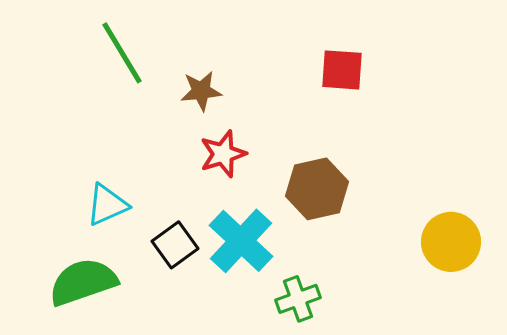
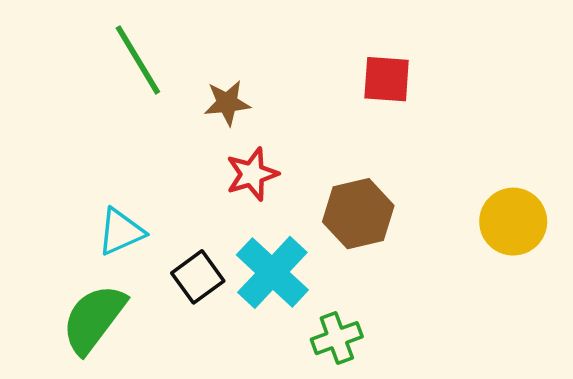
yellow circle: (451, 242) -> (513, 222), moved
green semicircle: (83, 282) -> (94, 319), turned -34

